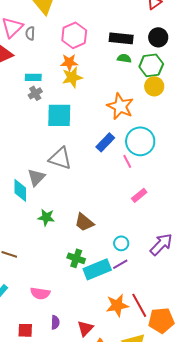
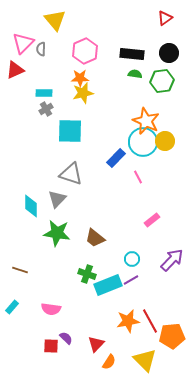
yellow circle: (154, 86) -> (165, 141), moved
orange star: (120, 106) -> (146, 121), moved
cyan circle: (140, 141) -> (143, 142), moved
gray triangle: (36, 177) -> (57, 199), moved
pink rectangle: (139, 195) -> (152, 220), moved
green star: (46, 217) -> (57, 233), size x1.5
purple semicircle: (55, 322) -> (66, 338), turned -48
red square: (25, 330) -> (51, 346), moved

